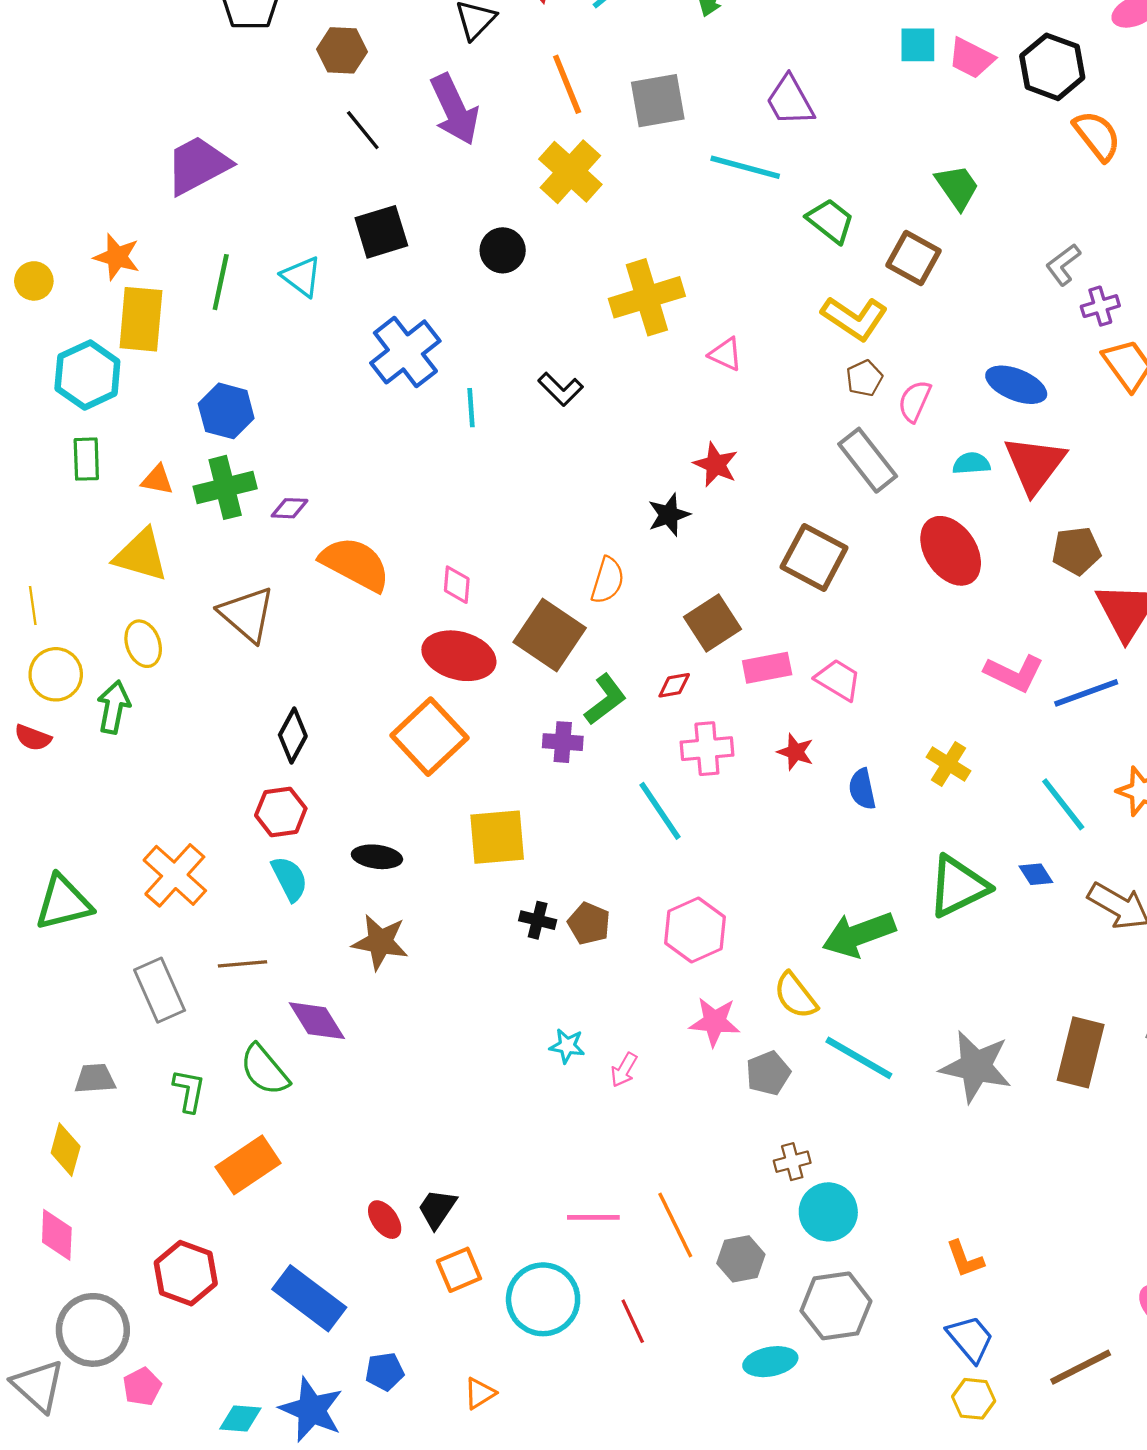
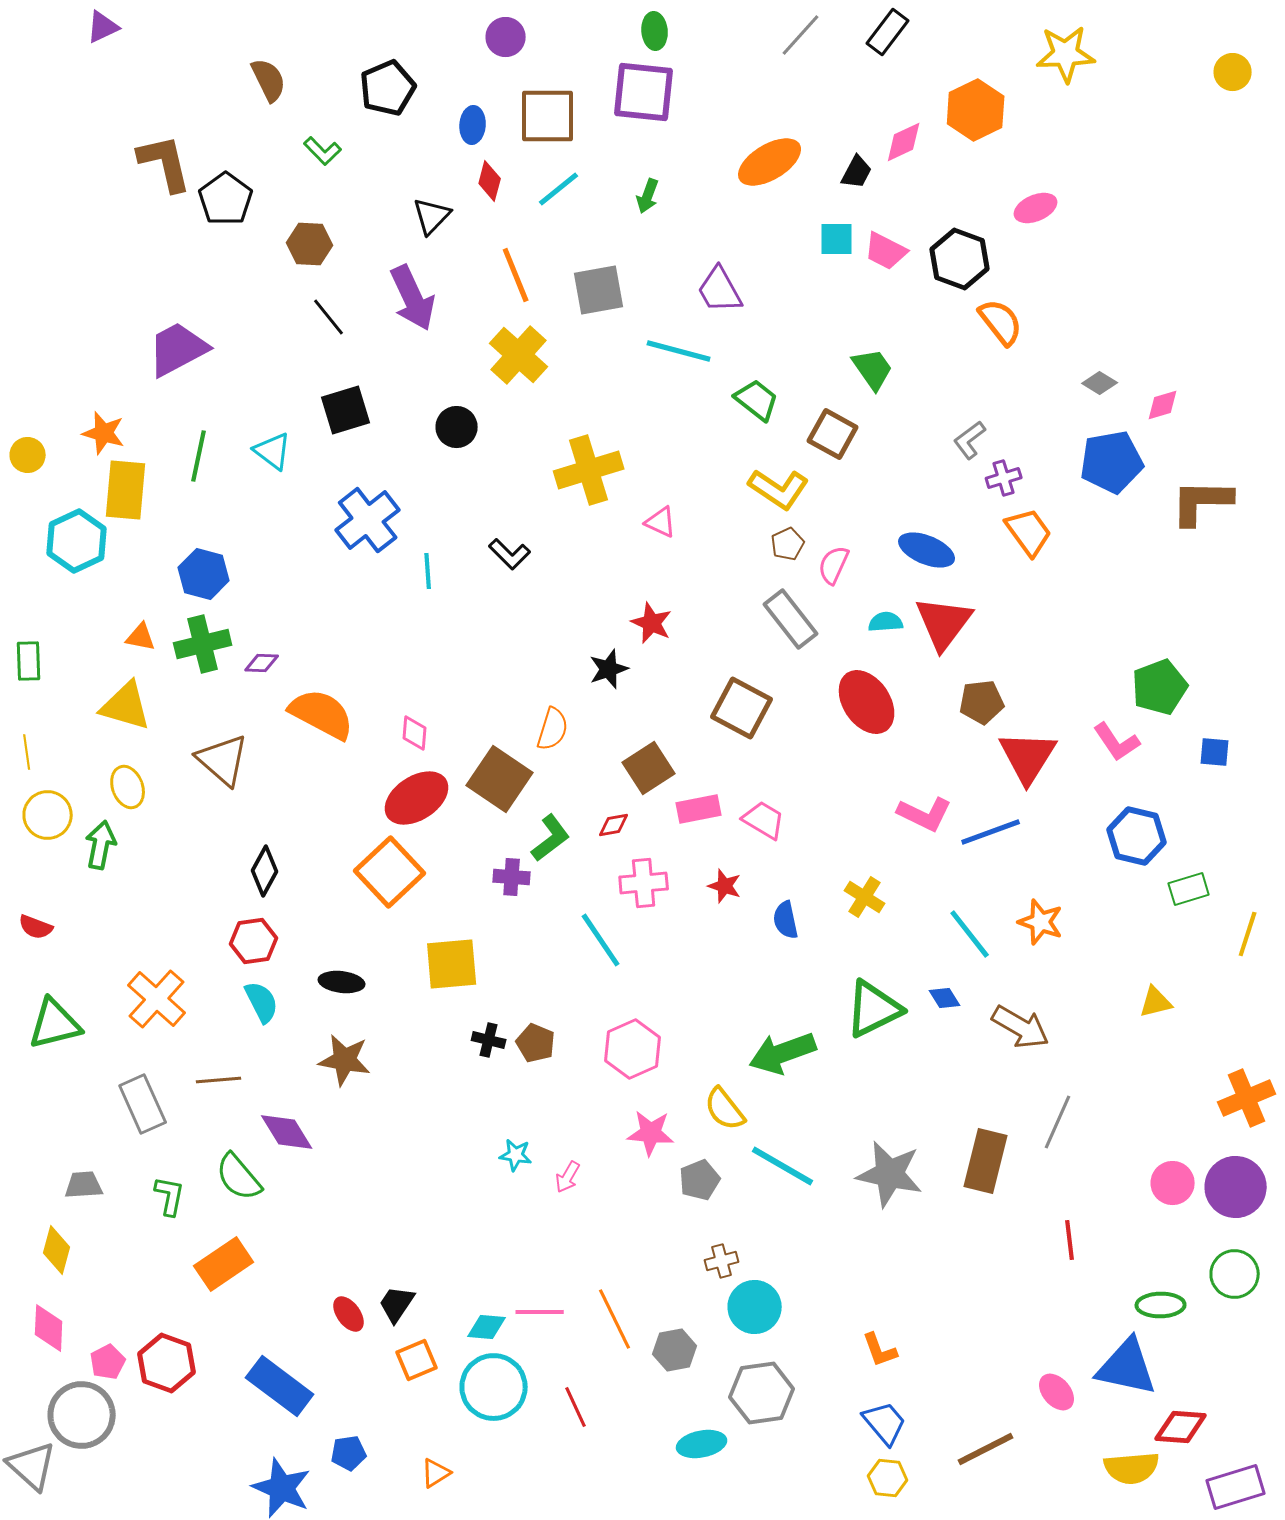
green rectangle: (86, 459) -> (29, 661), moved
red ellipse: (459, 656) -> (417, 798), turned -48
red semicircle: (33, 738) -> (36, 927), moved
pink pentagon: (142, 1387) -> (108, 1362), moved
cyan diamond: (240, 1418) -> (487, 1327), moved

